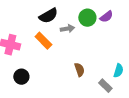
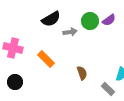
orange rectangle: (43, 41) -> (46, 59), moved
black circle: (21, 77) -> (15, 82), moved

